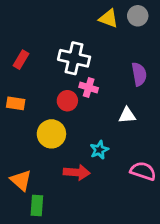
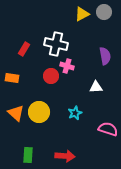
yellow triangle: (109, 18) -> (82, 14), turned -49
red rectangle: (21, 60) -> (24, 49), moved
yellow circle: (51, 134) -> (39, 112), moved
red arrow: (77, 172) -> (65, 156), moved
orange triangle: (21, 180) -> (16, 113), moved

